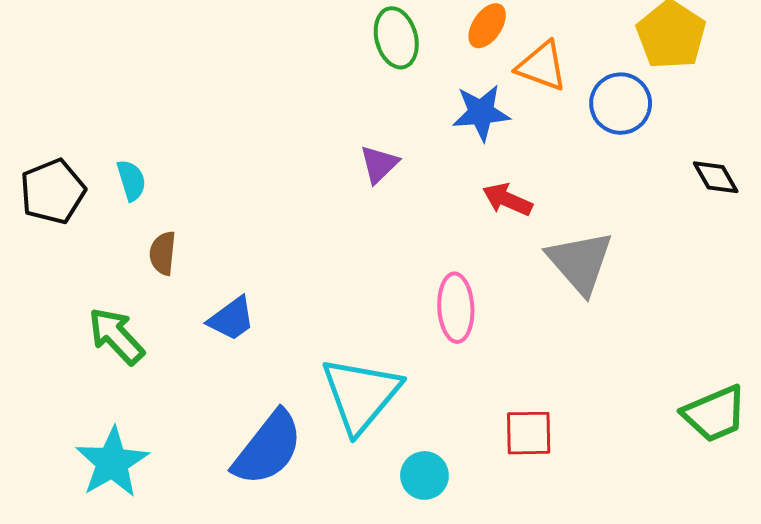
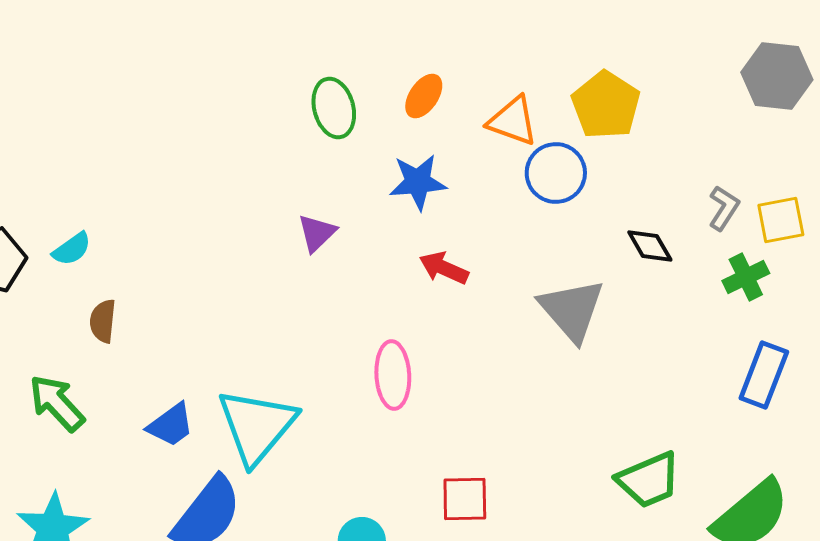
orange triangle: (542, 66) -> (513, 121), moved
cyan semicircle: (131, 180) -> (72, 249), turned 72
gray triangle: (580, 262) -> (572, 310), moved
blue trapezoid: (231, 319) -> (171, 425), moved
cyan triangle: (361, 395) -> (257, 426), moved

